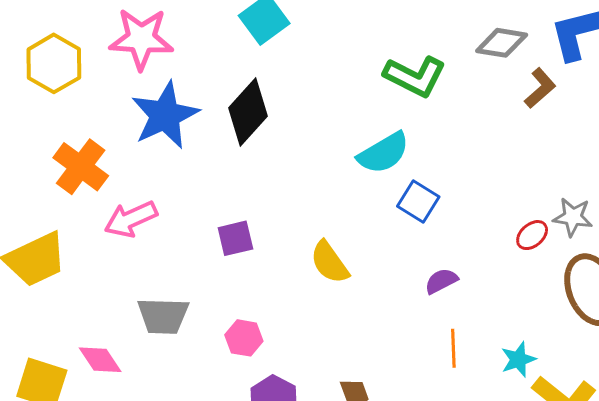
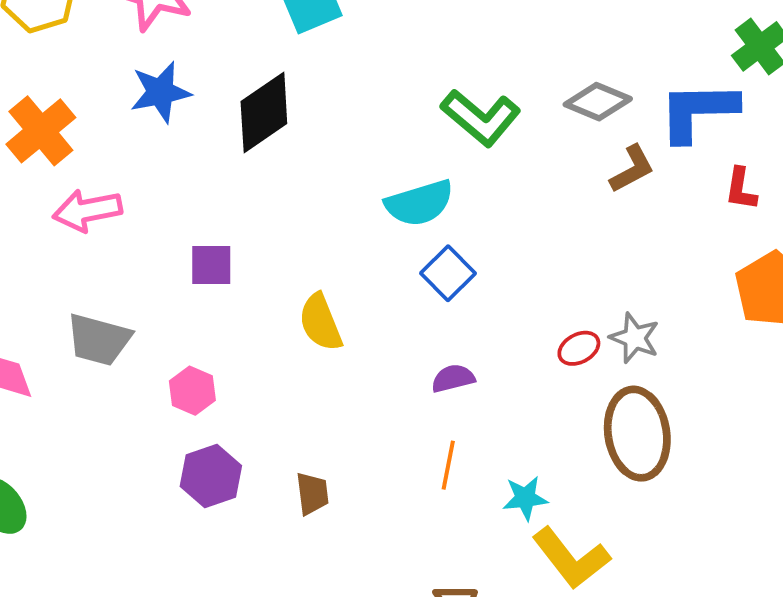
blue star: (165, 115) -> (160, 92), size x0.7

